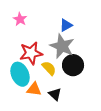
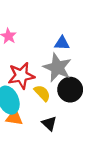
blue triangle: (66, 25) -> (62, 43), turned 32
orange triangle: (34, 89) -> (14, 118), moved

